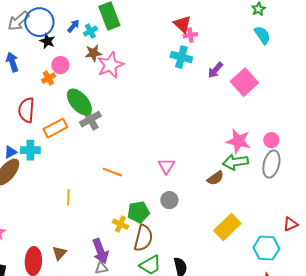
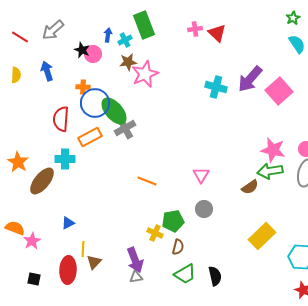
blue circle: (39, 22) -> (95, 103), moved
blue arrow: (73, 26) -> (108, 35), turned -32
pink cross: (190, 35) -> (195, 29), moved
cyan cross: (181, 57) -> (216, 87), moved
pink circle: (60, 65) -> (93, 54), moved
purple arrow: (215, 70) -> (250, 79), size x1.6
orange cross: (48, 78) -> (83, 87), turned 32
blue triangle: (10, 152) -> (68, 223), moved
yellow line: (68, 197) -> (83, 249), moved
brown semicircle: (143, 238) -> (178, 247), size x0.6

